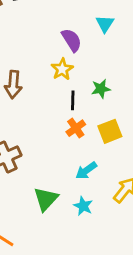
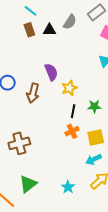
purple semicircle: (72, 40) -> (51, 72), moved
cyan arrow: (86, 170) -> (94, 159), moved
green triangle: (46, 199) -> (28, 184), moved

